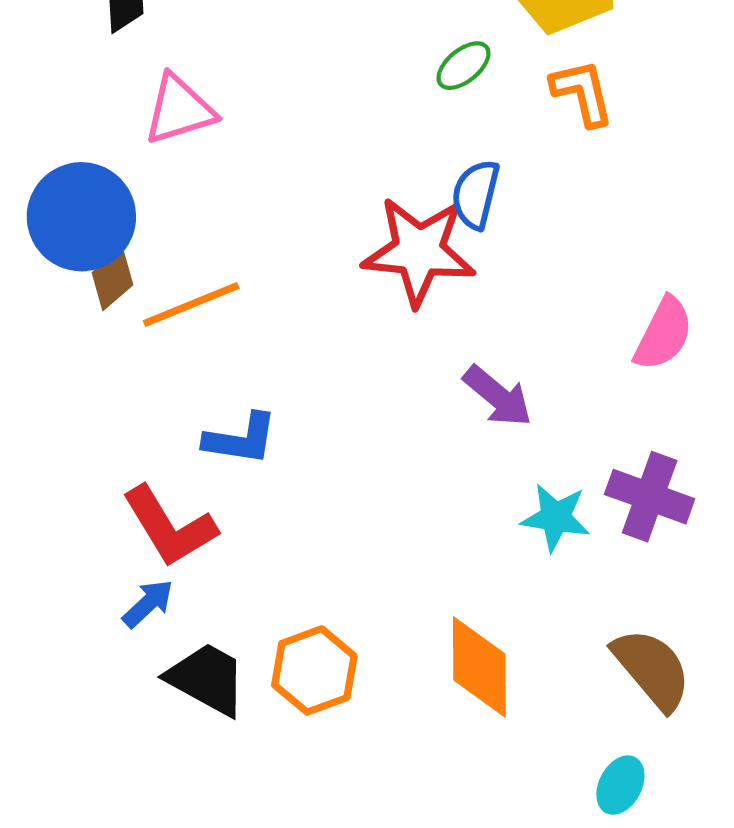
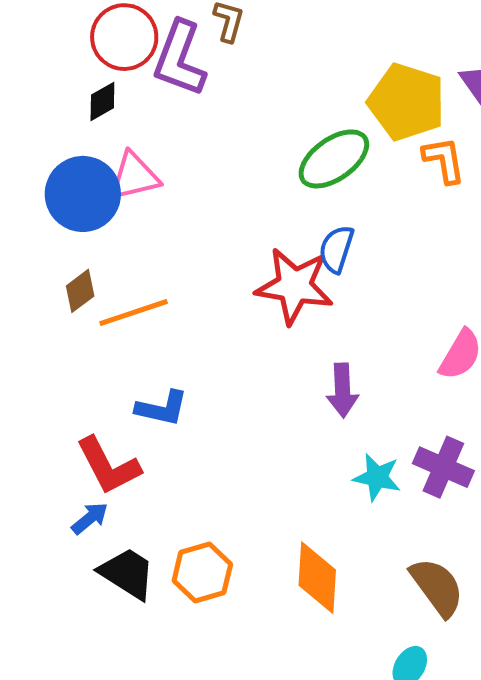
green ellipse: (463, 66) -> (334, 159), size x1.8
orange L-shape: (582, 93) -> (444, 160), moved
blue circle: (81, 217) -> (83, 194), moved
purple arrow: (498, 396) -> (342, 390), turned 44

